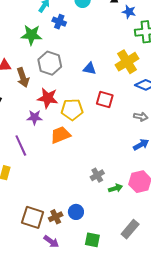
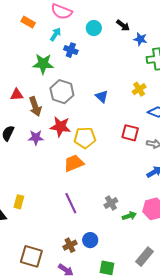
yellow cross: (127, 62) -> (139, 89), size x0.6
blue triangle: (90, 68) -> (102, 96), turned 32
red square: (105, 99) -> (130, 133), moved
purple star: (35, 117) -> (36, 138), moved
purple line: (21, 146) -> (71, 203), moved
brown square: (33, 217) -> (31, 256), moved

